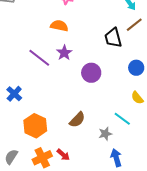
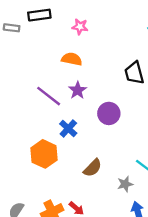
blue cross: (14, 94) -> (68, 129), moved
orange hexagon: (35, 126) -> (44, 154), moved

